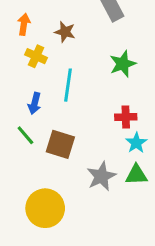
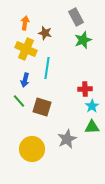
orange arrow: (24, 24) -> (25, 23), moved
yellow cross: (36, 56) -> (26, 49), size x1.5
green star: (123, 64) -> (83, 40), moved
gray star: (101, 176) -> (67, 139), moved

